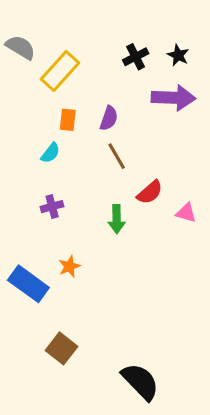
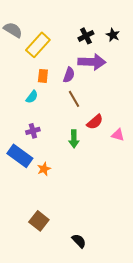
purple arrow: (173, 98) -> (92, 62), moved
blue rectangle: (28, 284) -> (20, 156), moved
black semicircle: (140, 382) -> (79, 241), moved, size x0.6

